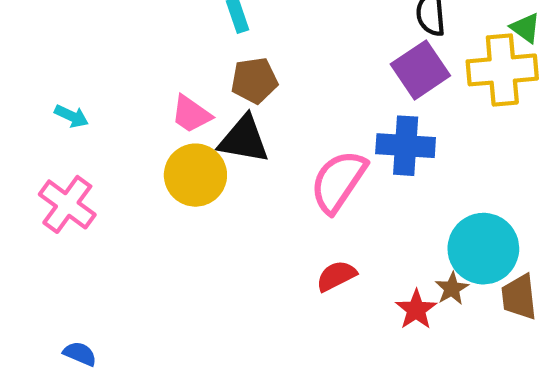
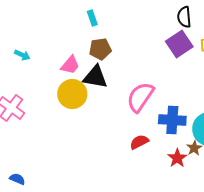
pink trapezoid: (191, 114) -> (70, 65), turned -85
cyan arrow: (71, 116) -> (22, 55), moved
blue cross: (406, 146) -> (172, 120), moved

